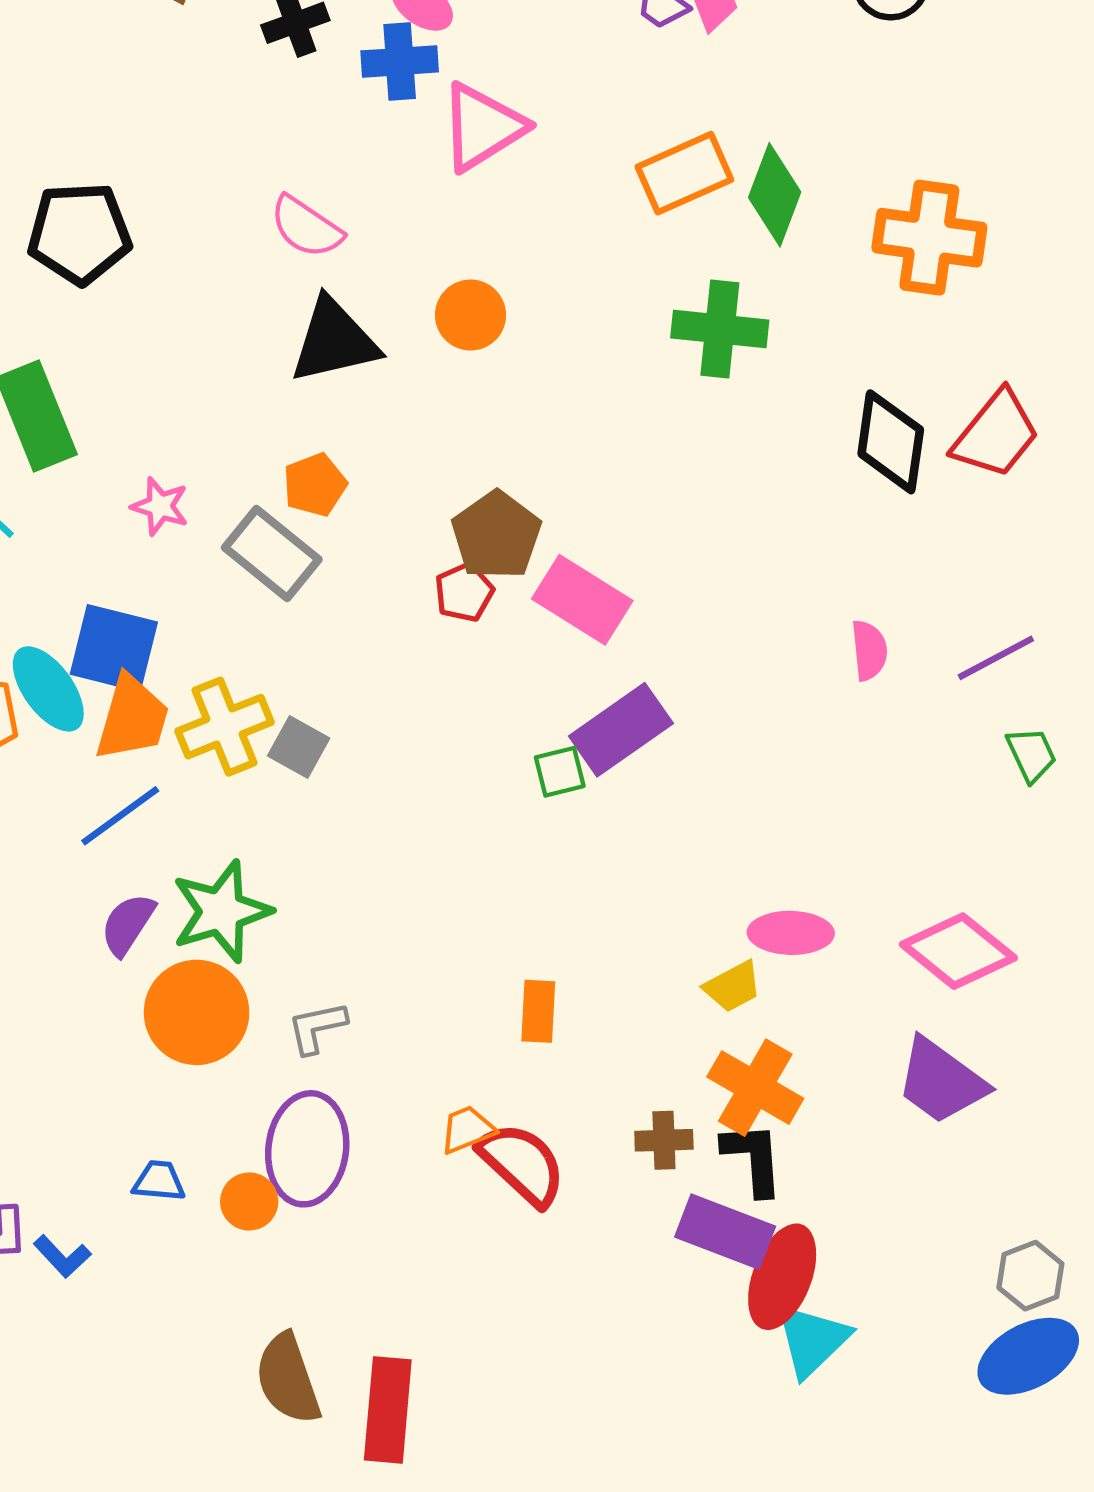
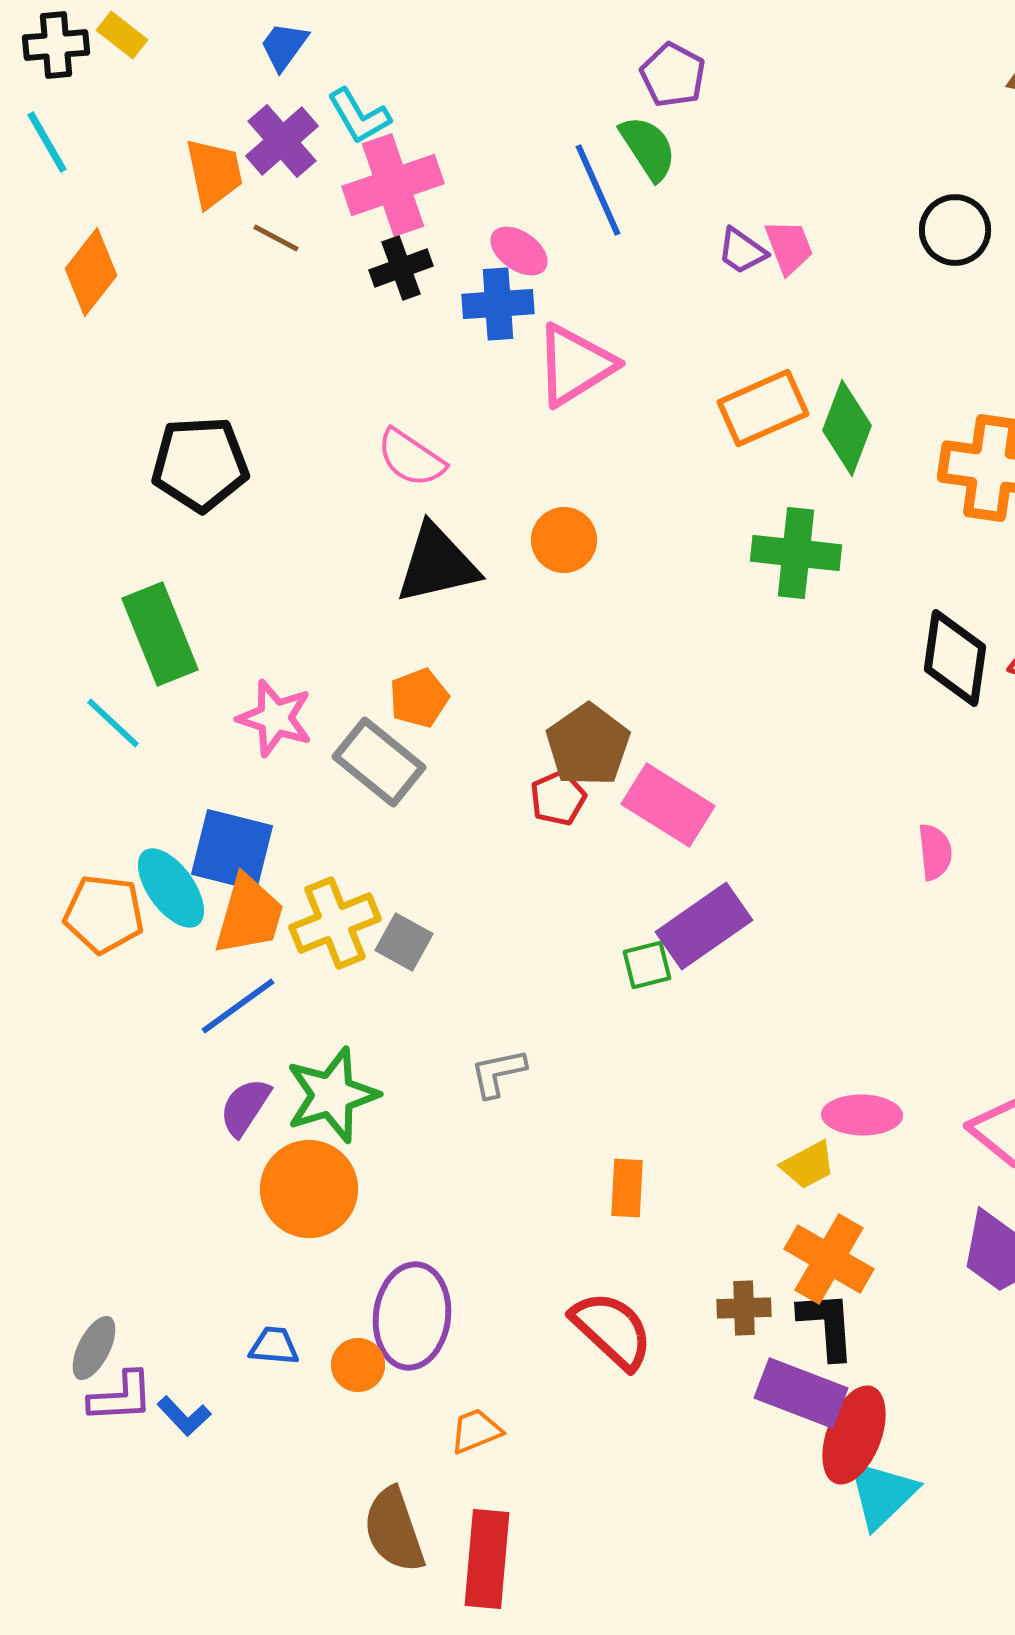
pink star: (160, 506) -> (275, 718), size x1.4
gray L-shape: (317, 1027) -> (498, 1073), moved
orange trapezoid: (467, 1130) -> (476, 1431), moved

